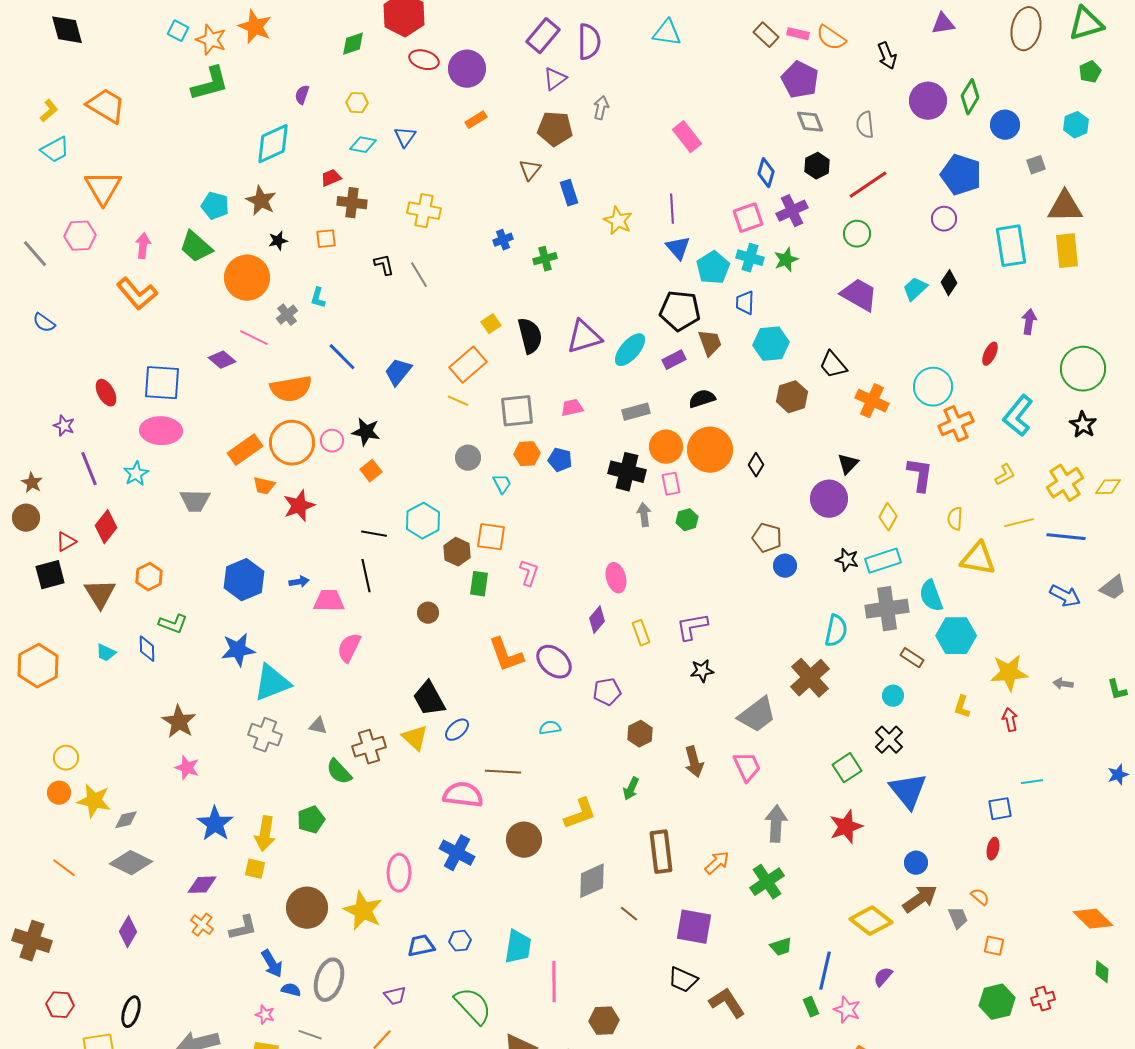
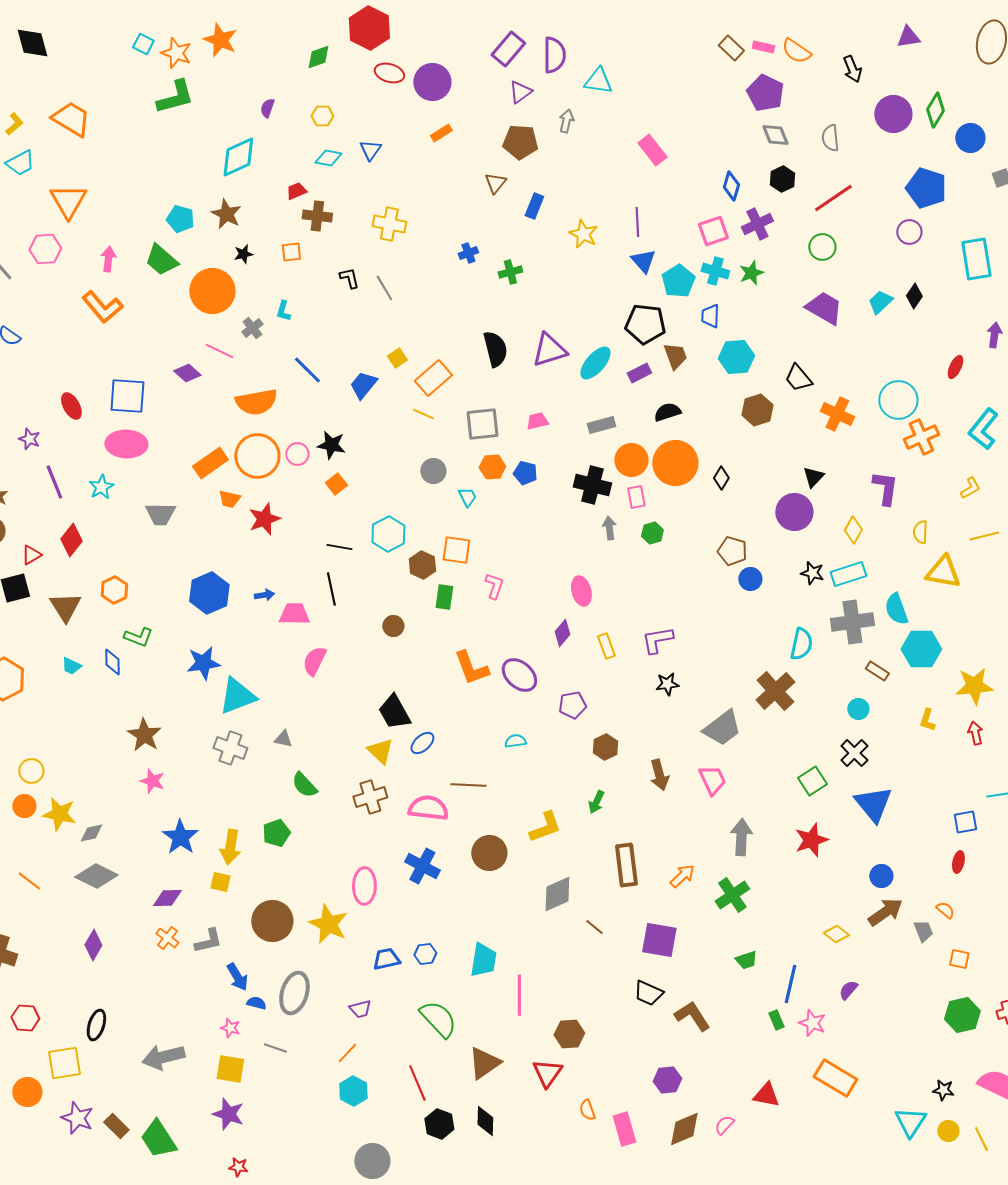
cyan triangle: (667, 33) -> (598, 81), moved
blue rectangle: (569, 193) -> (534, 206), turned 40
yellow square: (491, 324) -> (397, 358), moved
brown cross: (369, 747) -> (370, 797), moved
yellow diamond: (871, 921) -> (836, 934), size x0.6

